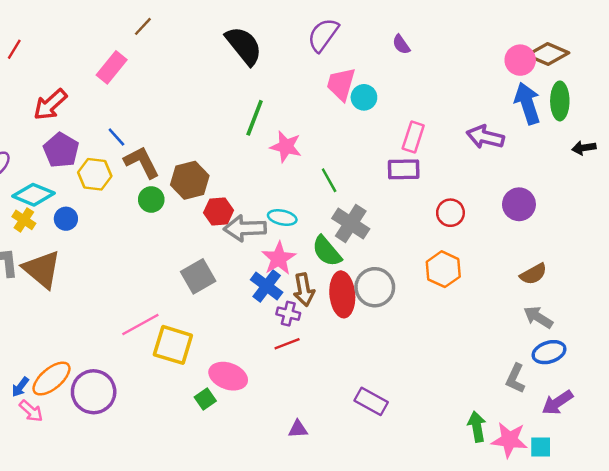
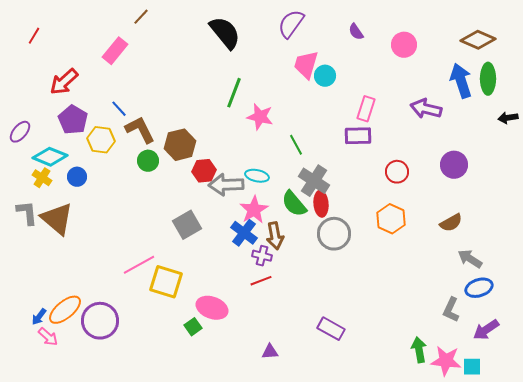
pink circle: (520, 60) -> (404, 45), moved
brown semicircle: (533, 274) -> (451, 223), moved
red ellipse: (342, 294) -> (321, 204), moved, size x0.7

